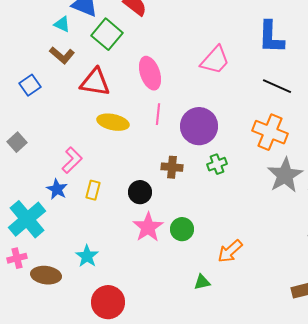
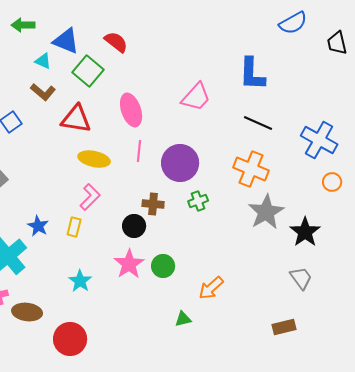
pink L-shape: (72, 160) -> (90, 197), moved
black circle: (140, 192) -> (134, 226), moved
cyan star: (87, 256) -> (80, 281), moved
red circle: (108, 302) -> (70, 339), moved

